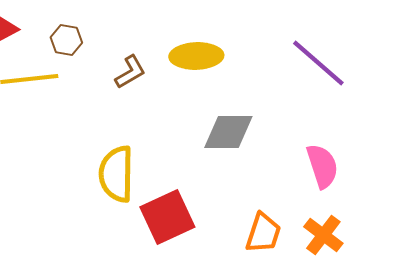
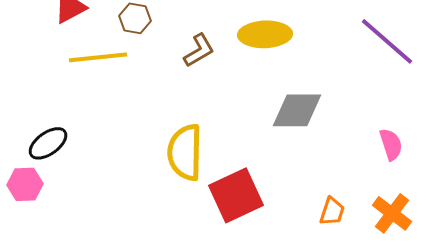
pink semicircle: (322, 166) -> (391, 144), size x0.7
orange trapezoid: (263, 233) -> (332, 211), size x0.7

